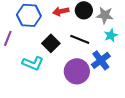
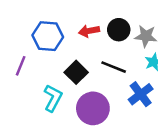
cyan L-shape: (33, 63) -> (53, 98), turned -85
purple circle: (77, 71) -> (93, 108), moved

